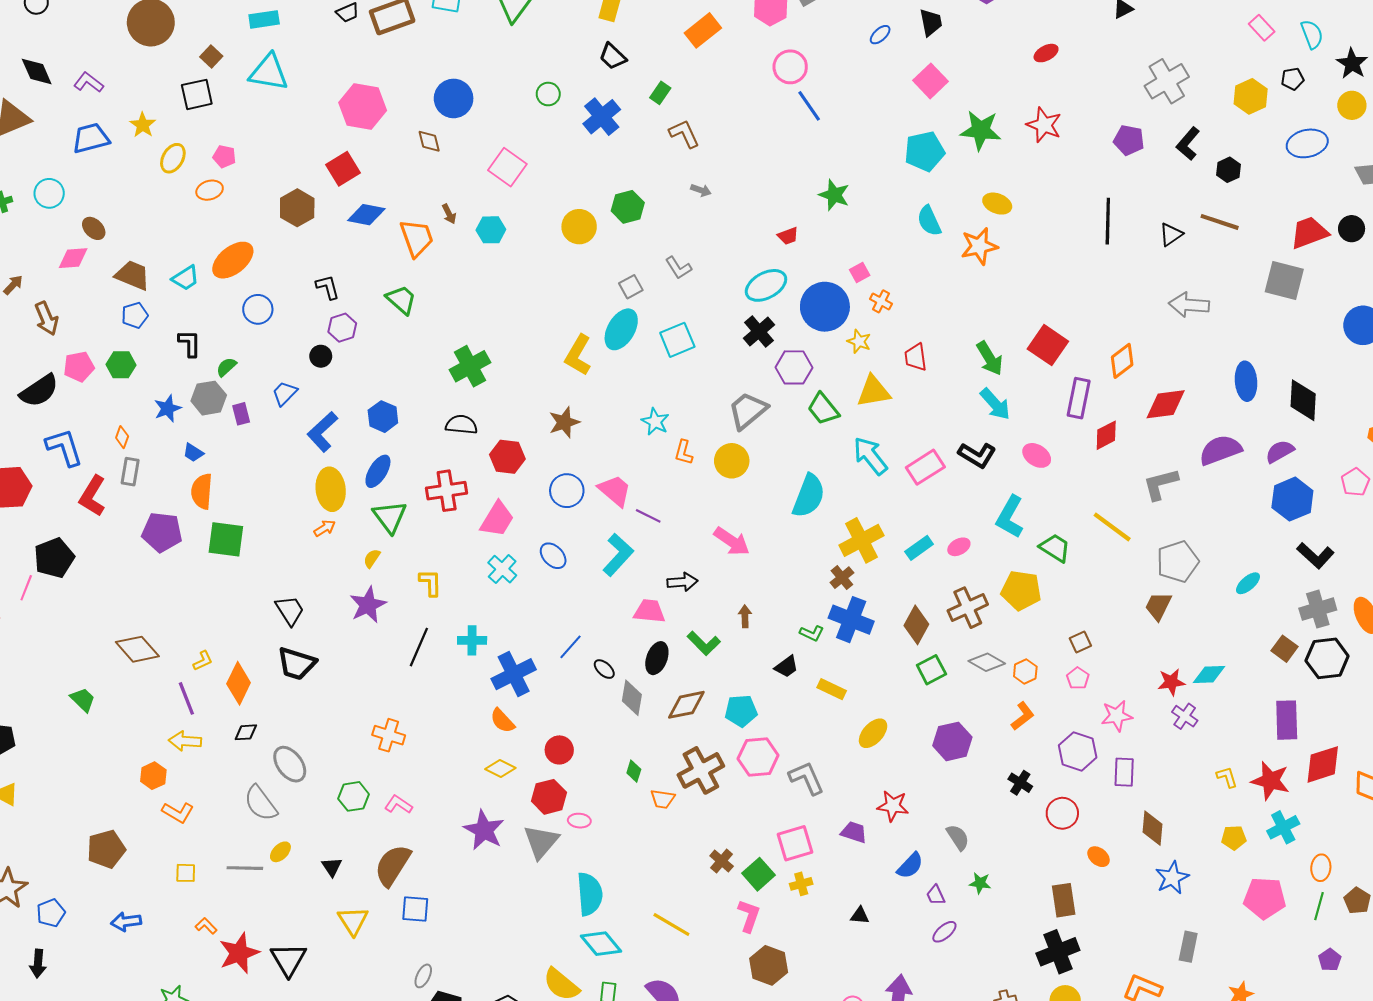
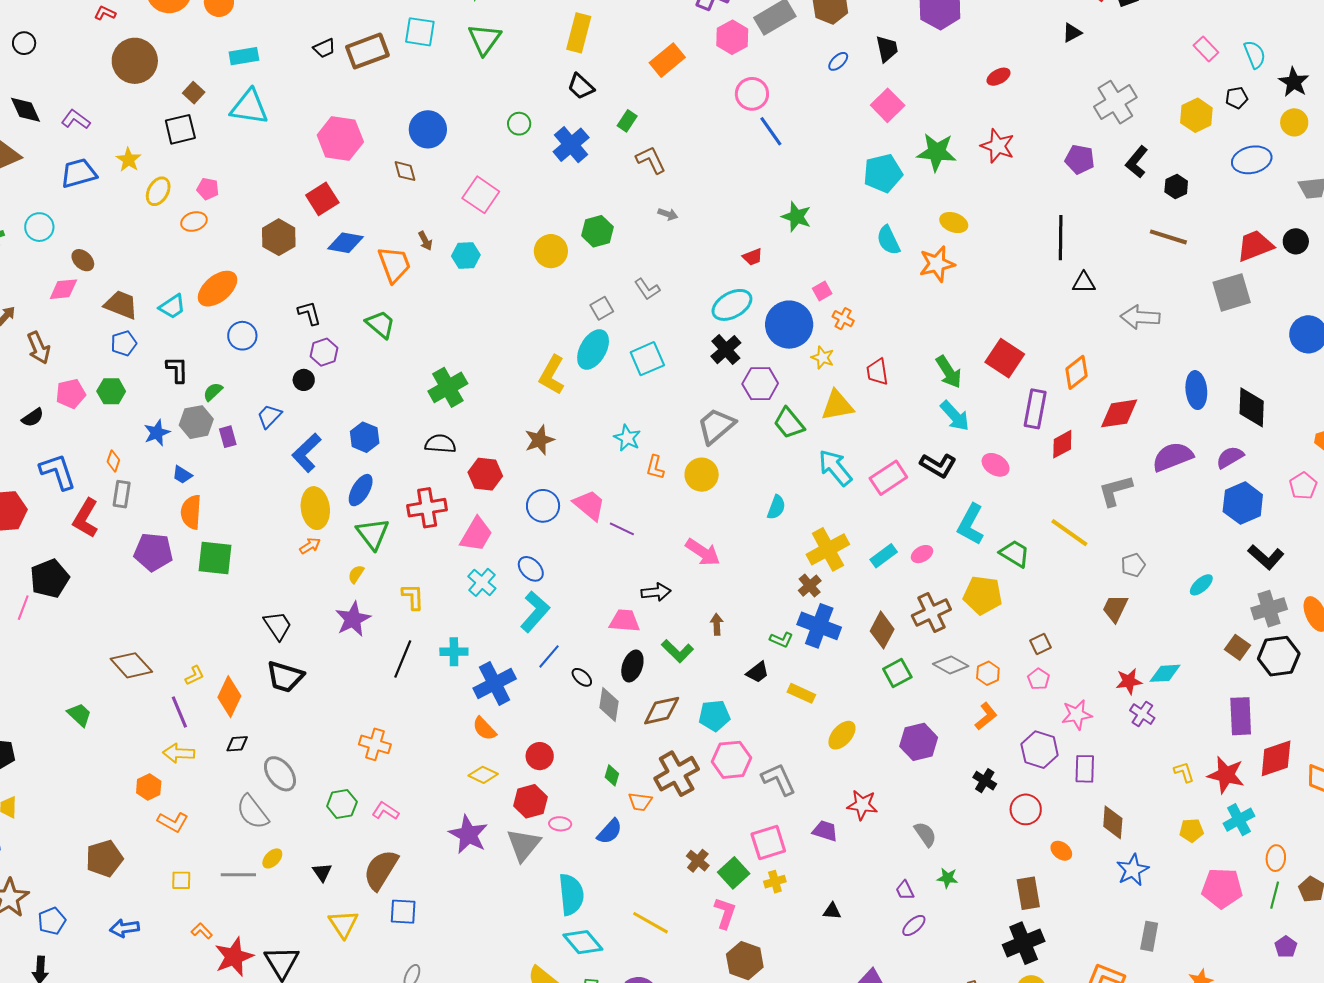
black triangle: (1171, 234) -> (1084, 283), moved, turned 35
gray square: (1284, 281) -> (1232, 292), turned -30
black semicircle: (39, 391) -> (33, 418), size x0.6
cyan semicircle: (809, 496) -> (776, 507), size x0.6
cyan L-shape: (618, 555) -> (535, 612), moved
gray pentagon: (1178, 562) -> (1133, 565), size x0.6
blue semicircle: (910, 866) -> (610, 831), moved

